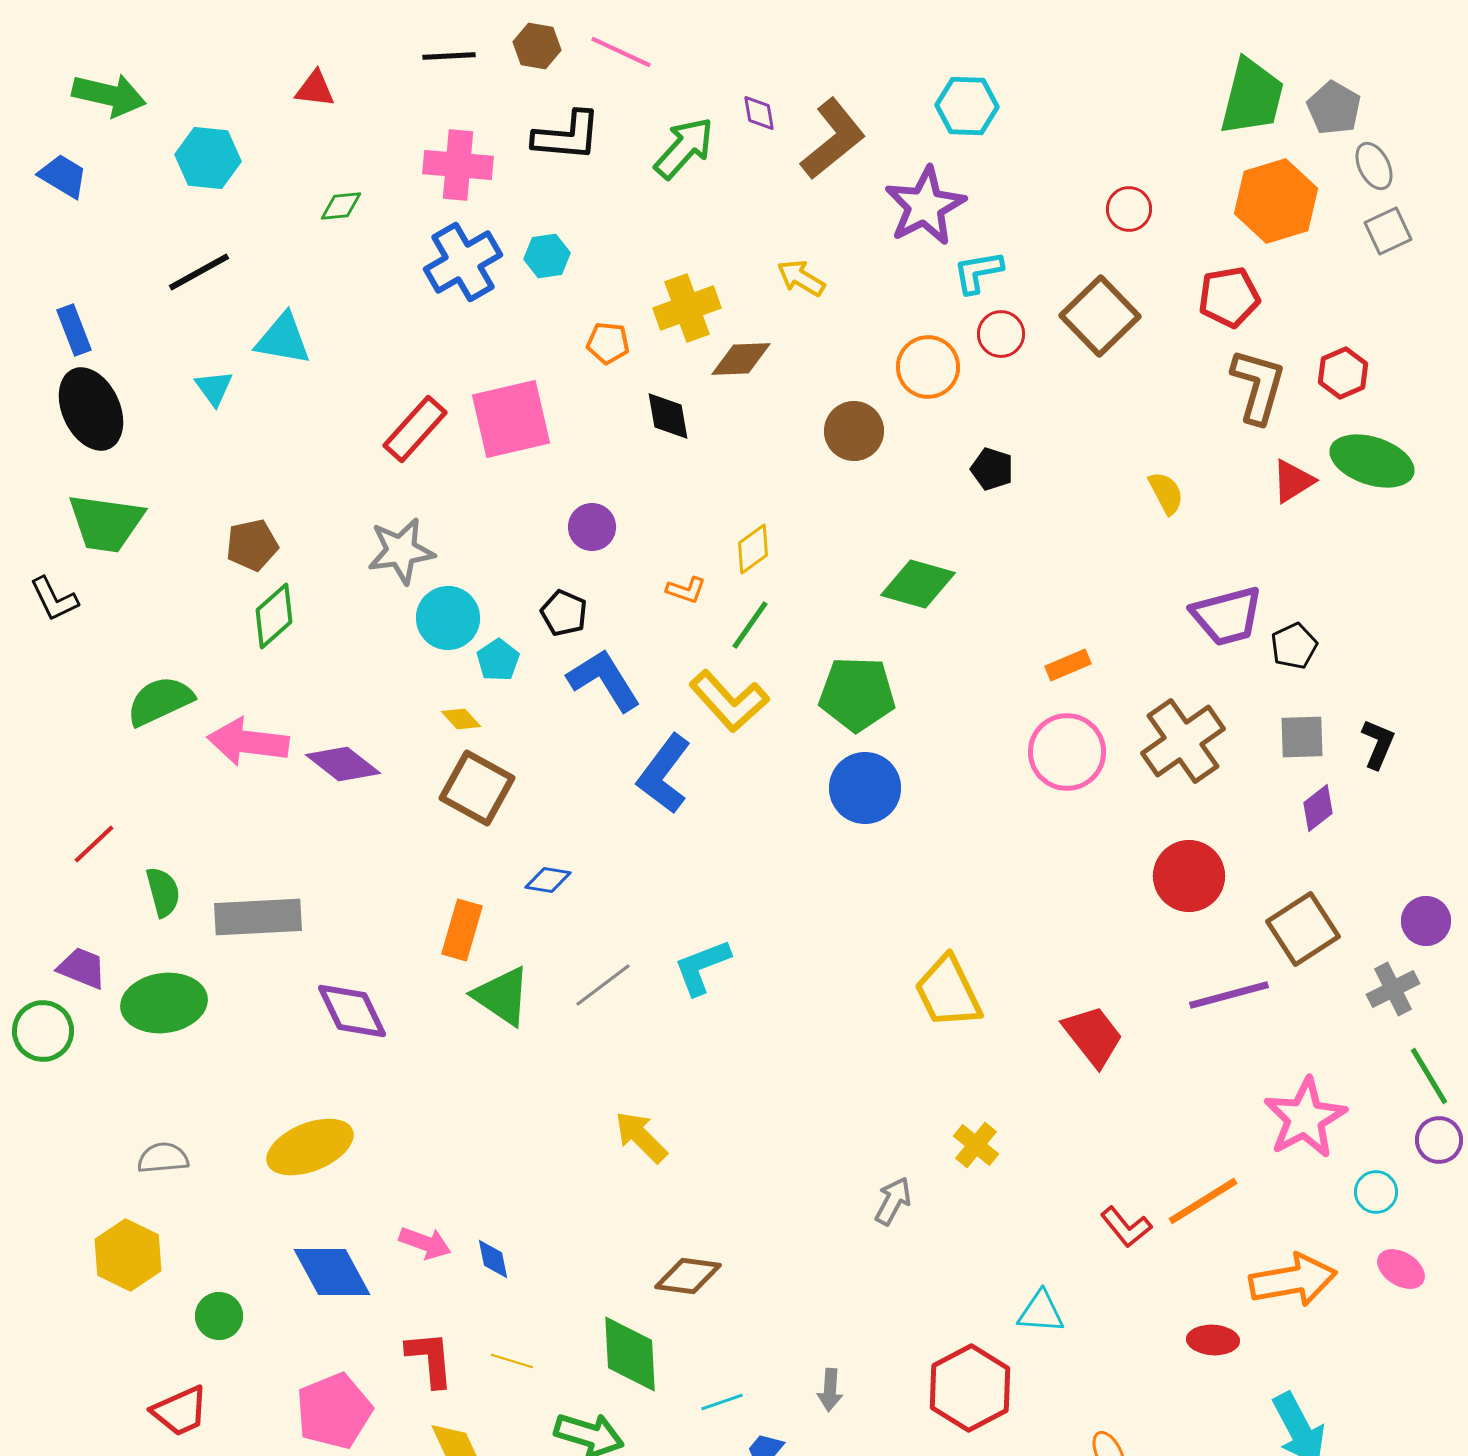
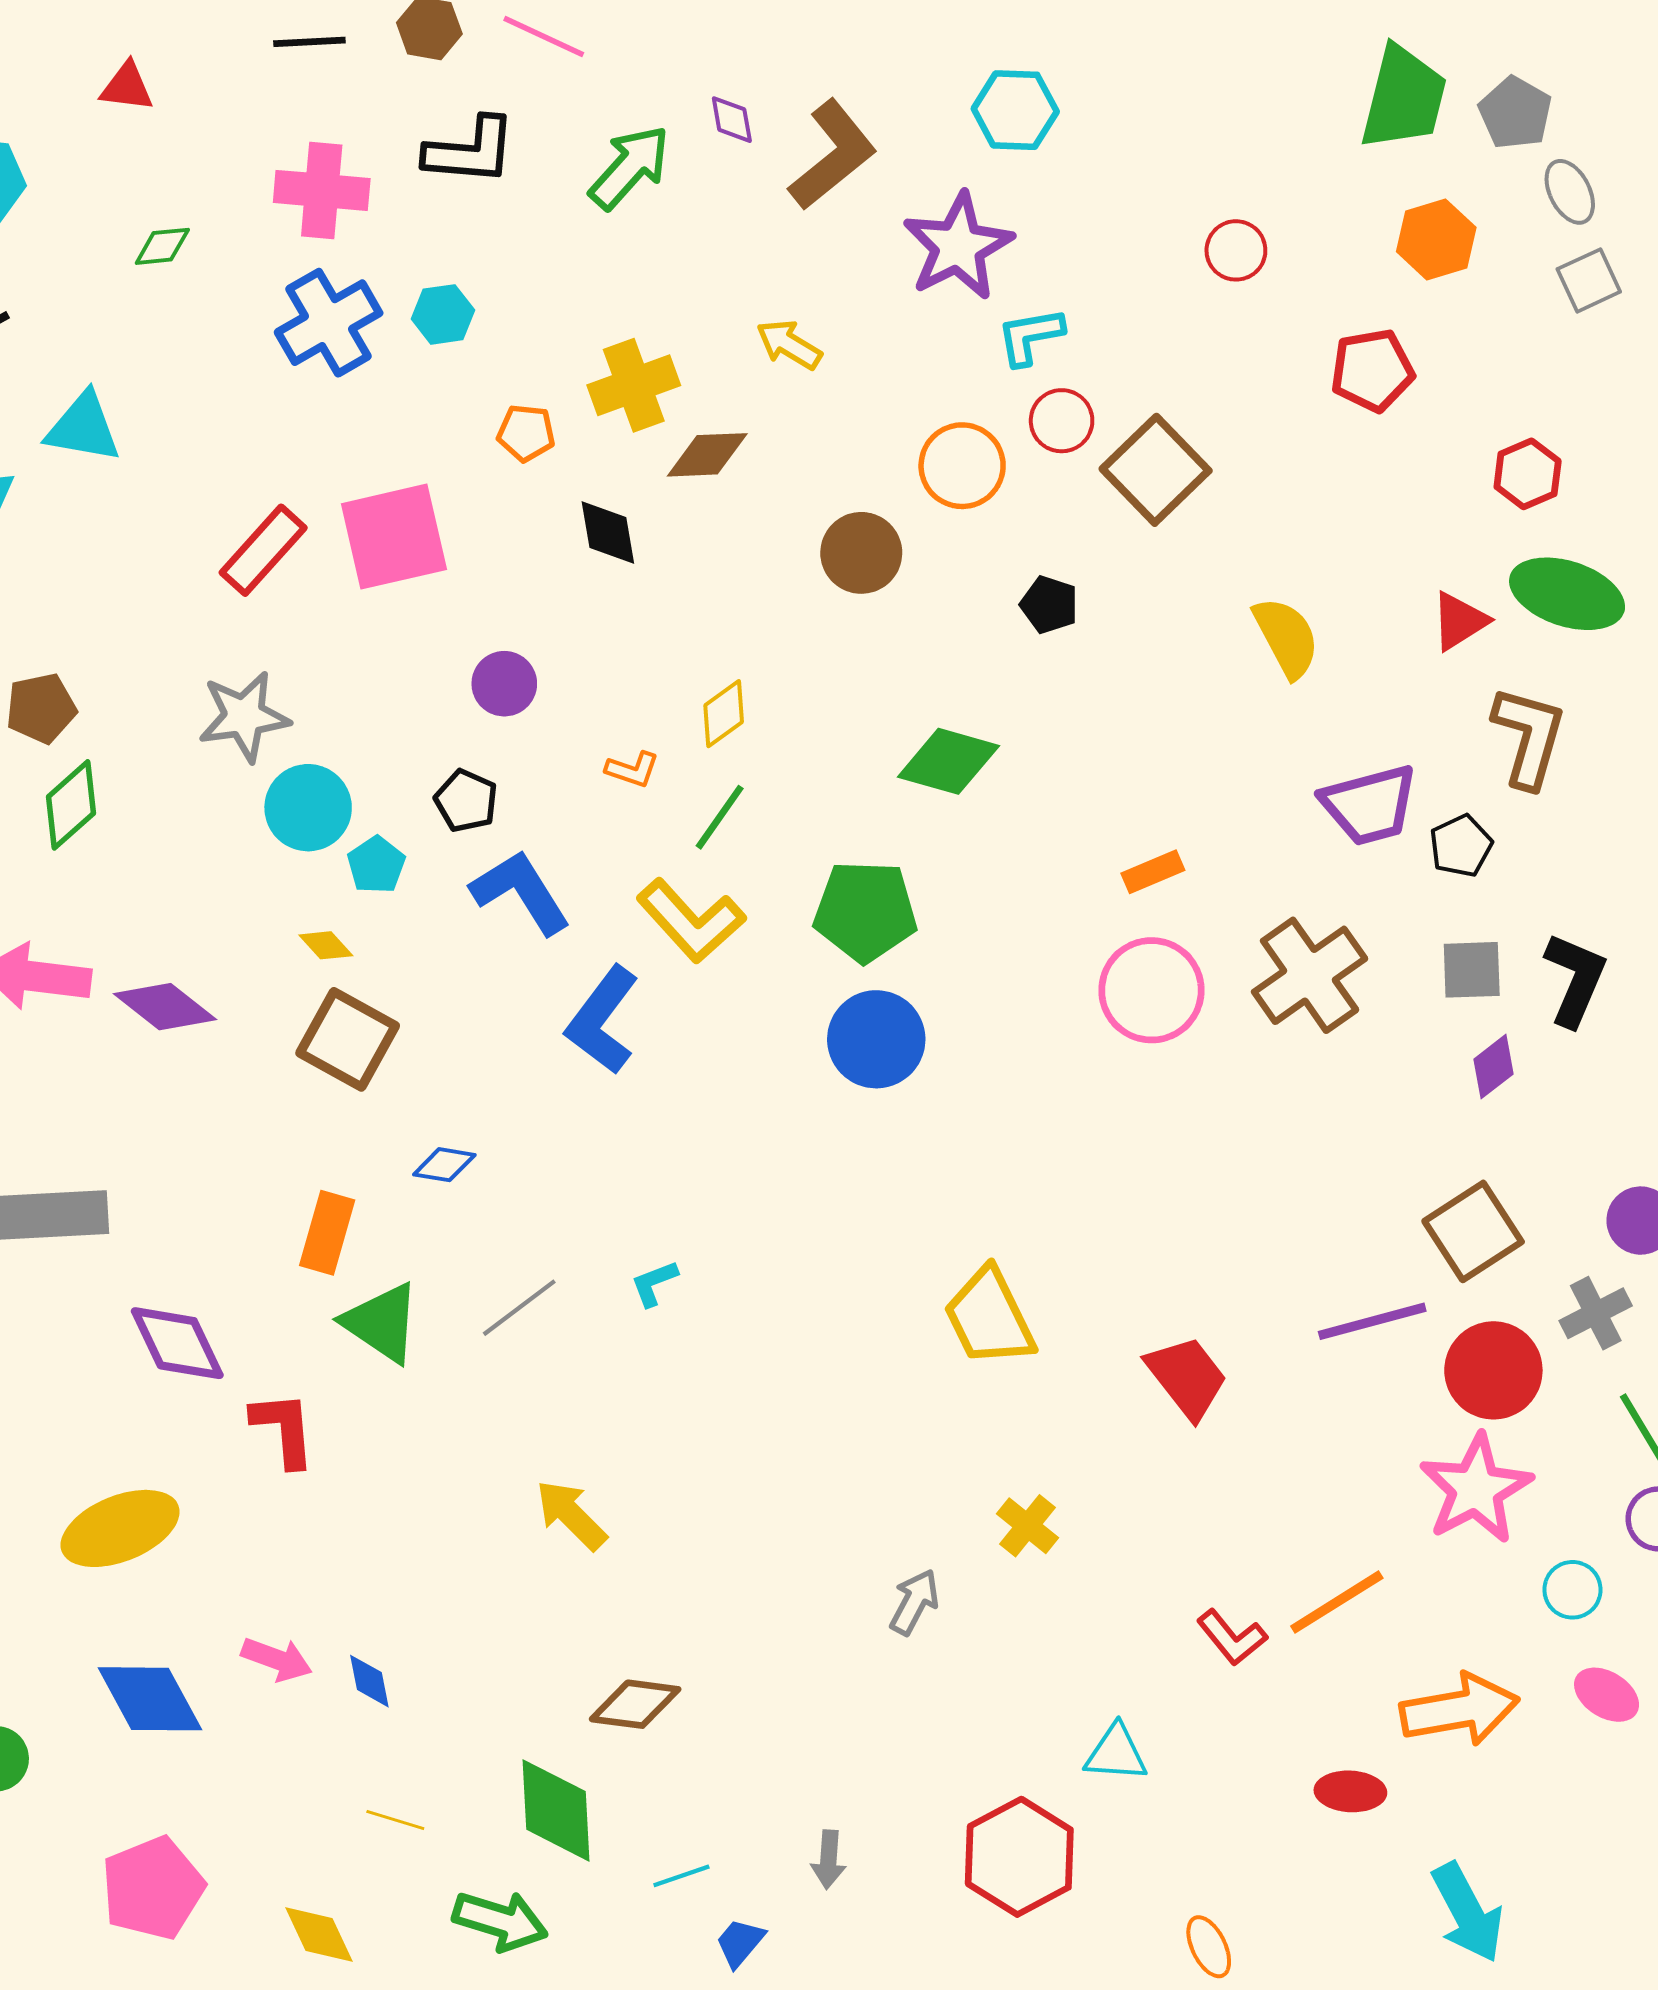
orange hexagon: (1276, 201) -> (1436, 240), size x0.7
brown square: (1100, 316) -> (1156, 470), moved
brown L-shape: (1258, 386) -> (1529, 737), moved
yellow semicircle: (1166, 493) -> (1286, 637), size x1.4
black L-shape: (1378, 744) -> (1575, 979), size x1.4
red circle: (1189, 876) -> (1493, 1370), moved
cyan L-shape: (702, 967) -> (654, 1283), size x0.6
red L-shape: (430, 1359) -> (284, 1429), moved

